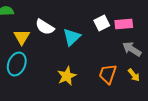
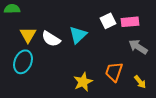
white semicircle: (45, 27) -> (51, 39), moved
yellow arrow: (134, 75) -> (140, 82), moved
yellow star: (67, 76) -> (83, 82), moved

